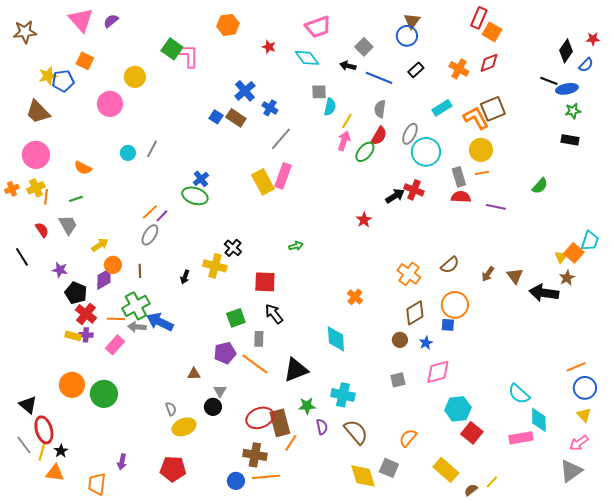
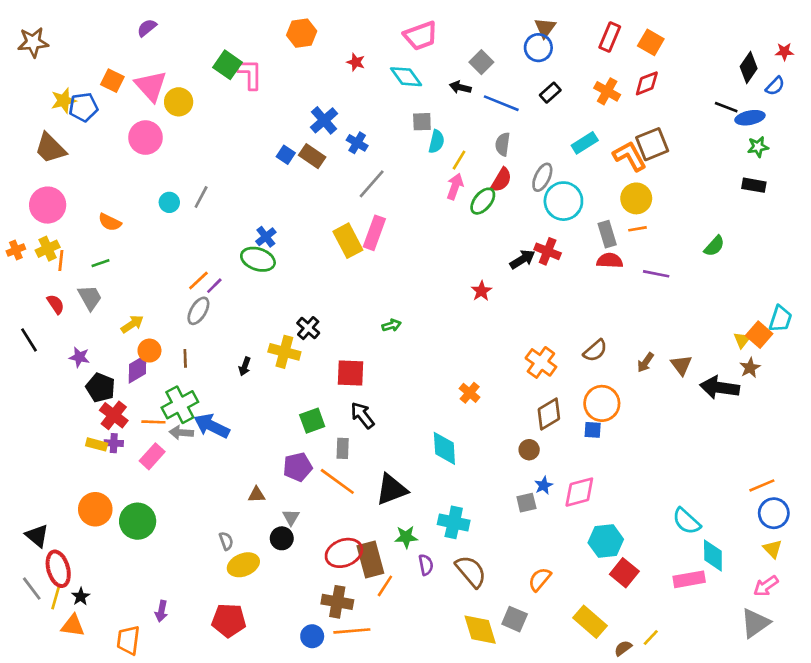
red rectangle: (479, 18) -> (610, 37), moved
pink triangle: (81, 20) -> (151, 86), moved
blue star: (426, 343) -> (544, 485), moved

